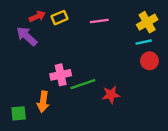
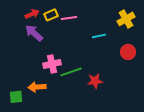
pink line: (99, 21) -> (69, 18), moved
purple arrow: (27, 36) -> (34, 33), moved
cyan line: (144, 42) -> (99, 36), moved
orange arrow: (43, 102) -> (37, 87), turned 78

